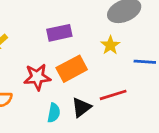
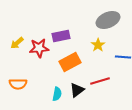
red star: (37, 77) -> (39, 48), moved

